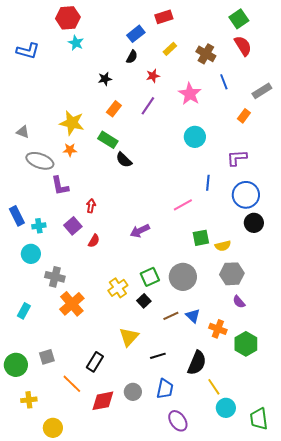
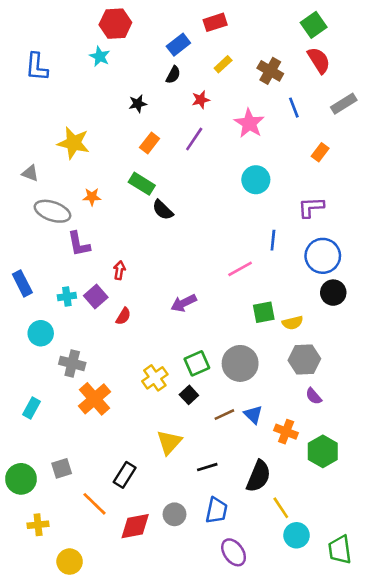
red hexagon: (68, 18) -> (115, 24), moved
blue L-shape: (28, 51) -> (37, 67), turned 80
gray rectangle: (262, 91) -> (344, 104), moved
yellow star: (72, 123) -> (73, 143), moved
cyan cross: (39, 226) -> (67, 297), moved

